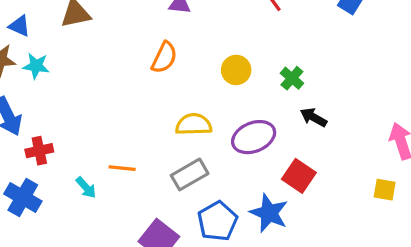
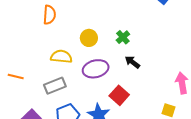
orange semicircle: (164, 57) -> (49, 15), turned -30
yellow circle: (236, 70) -> (89, 38), moved

